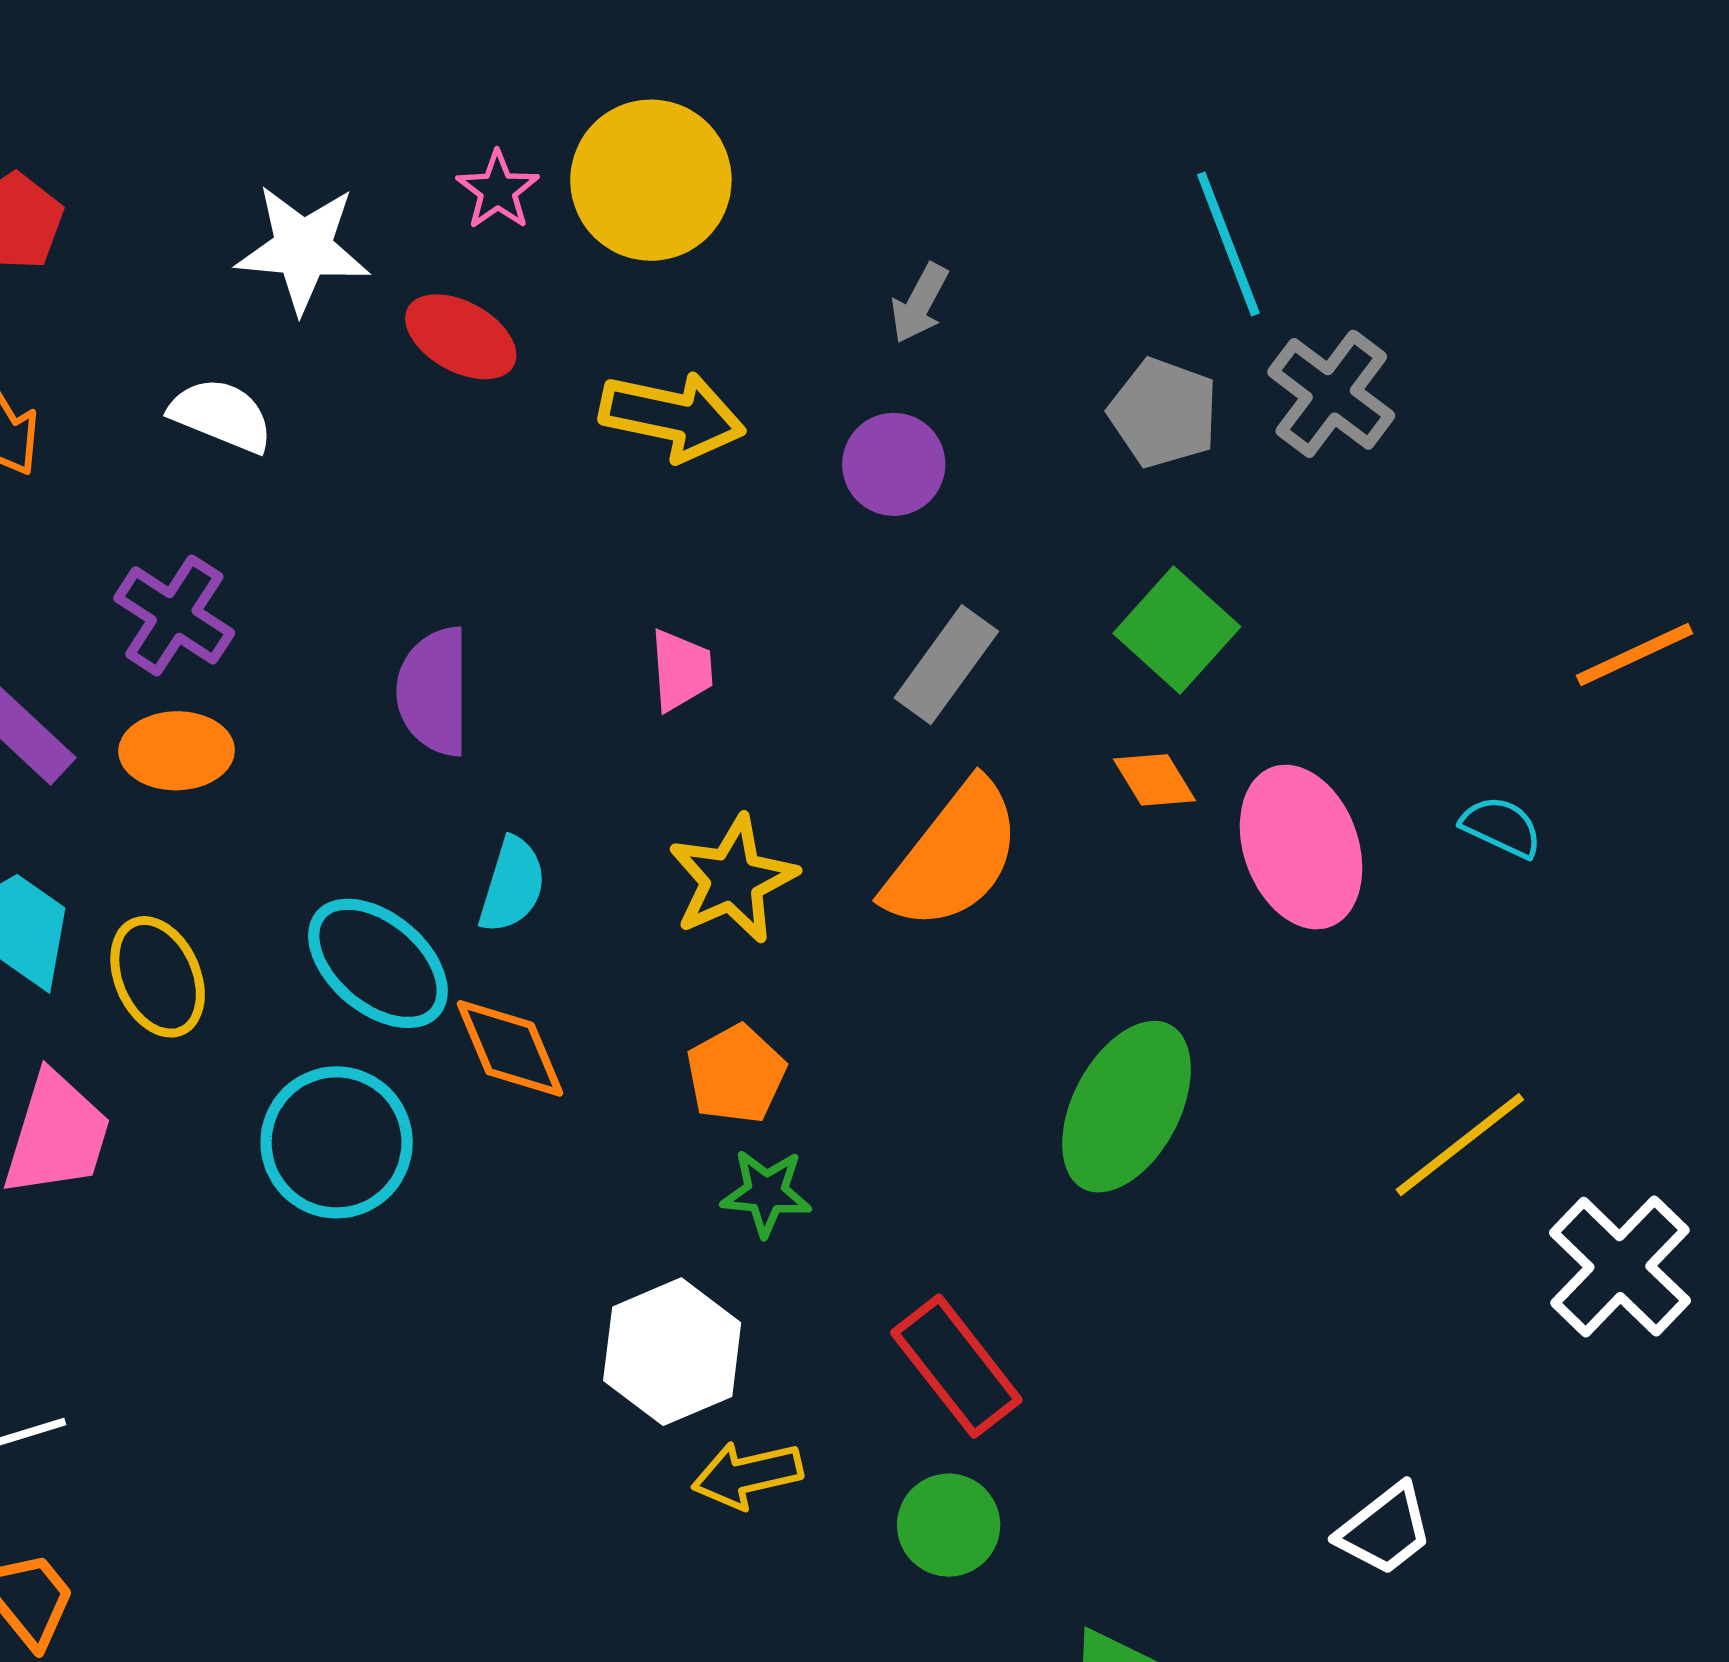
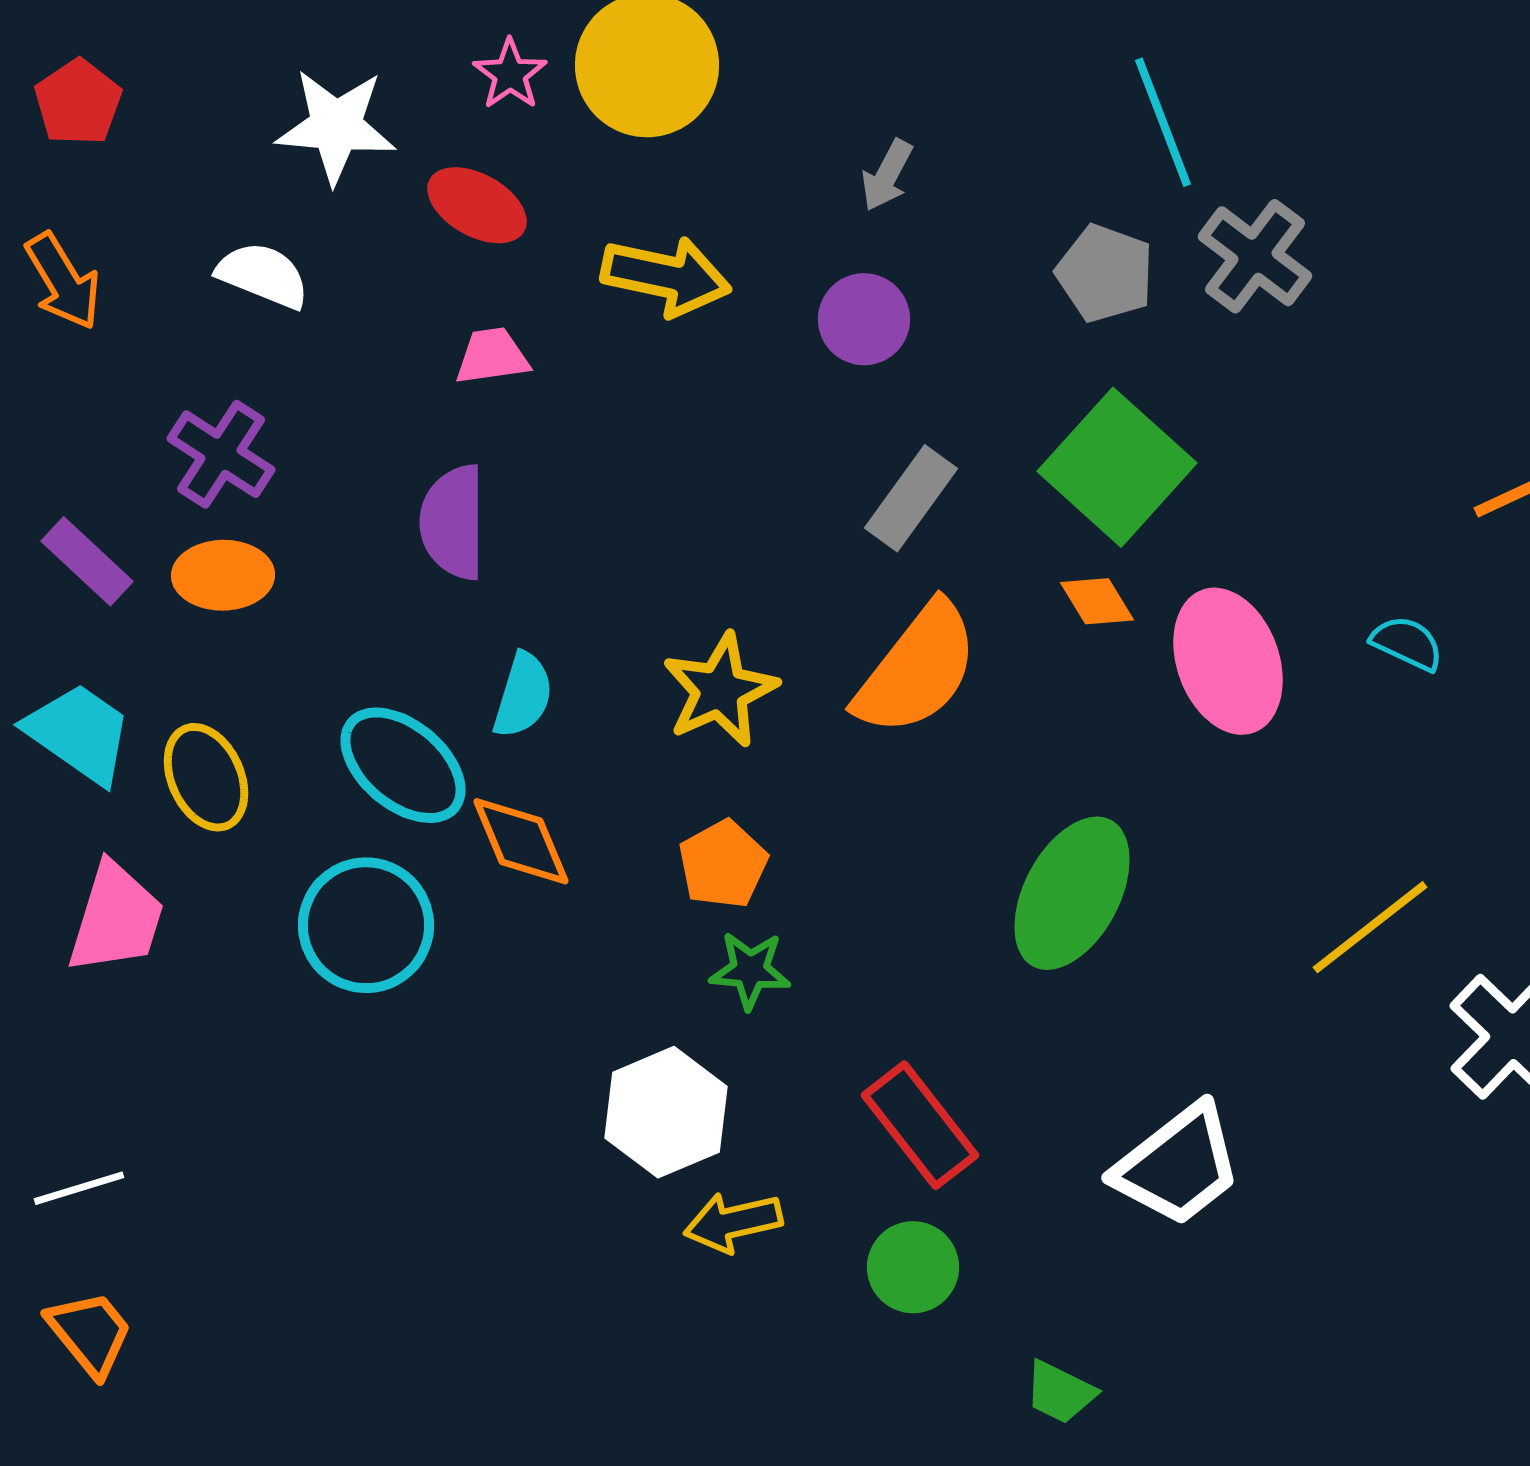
green square: (1177, 630) -> (1117, 467), size x1.4
pink trapezoid: (681, 670) -> (492, 356), moved, turned -94
white trapezoid: (1385, 1530) -> (1178, 1165), moved, size x1.5

